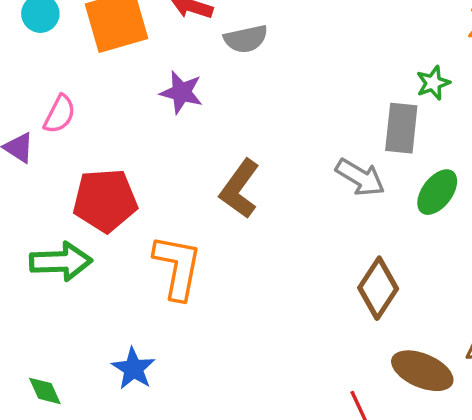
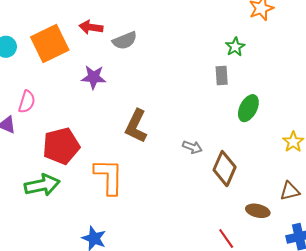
gray rectangle: (401, 128) -> (222, 75), size x0.7
gray arrow: (360, 177) -> (192, 147), moved, size x0.7
brown ellipse: (422, 371) -> (258, 211), size x0.7

